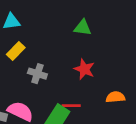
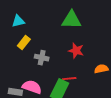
green triangle: (83, 28) -> (72, 20), size x1.5

